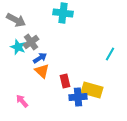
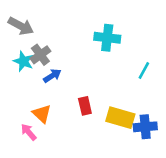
cyan cross: (63, 13) -> (107, 38), moved
orange triangle: (42, 71) -> (42, 114), moved
blue cross: (78, 97) -> (145, 127), moved

